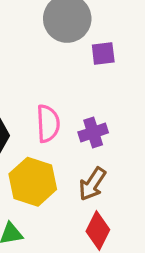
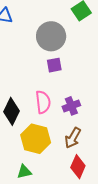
purple square: (103, 53) -> (54, 65), moved

